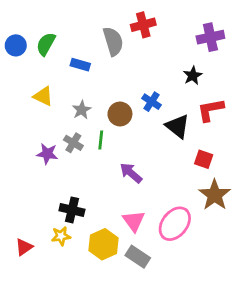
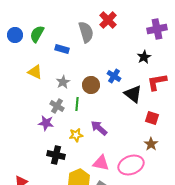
red cross: (143, 25) -> (108, 20), turned -30
purple star: (47, 154) -> (46, 123), moved
brown star: (215, 195) -> (151, 144), moved, size x0.6
pink triangle: (134, 221) -> (101, 163), turned -42
pink ellipse: (175, 224) -> (131, 165), turned 30
yellow star: (61, 236) -> (76, 135), moved

